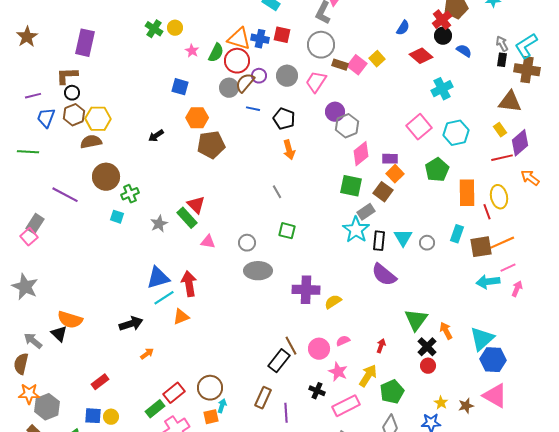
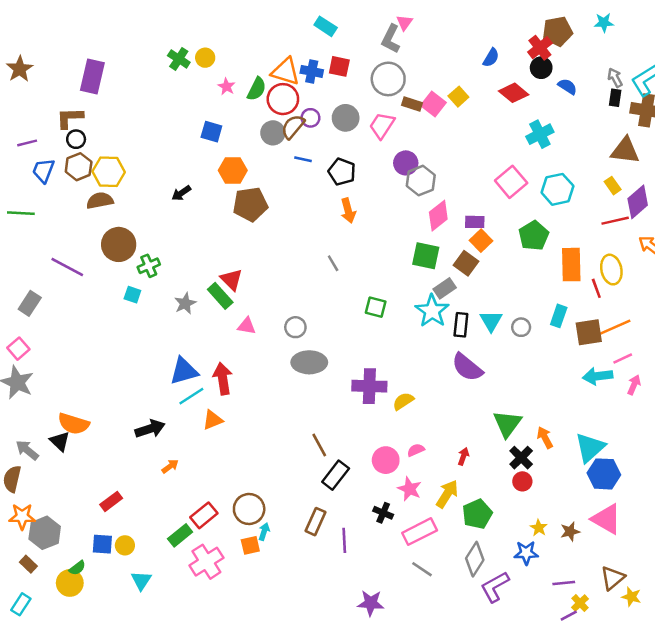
green square: (287, 231) -> (376, 307), moved
pink square: (29, 237) -> (18, 349), moved
brown line: (291, 346) -> (319, 445), moved

